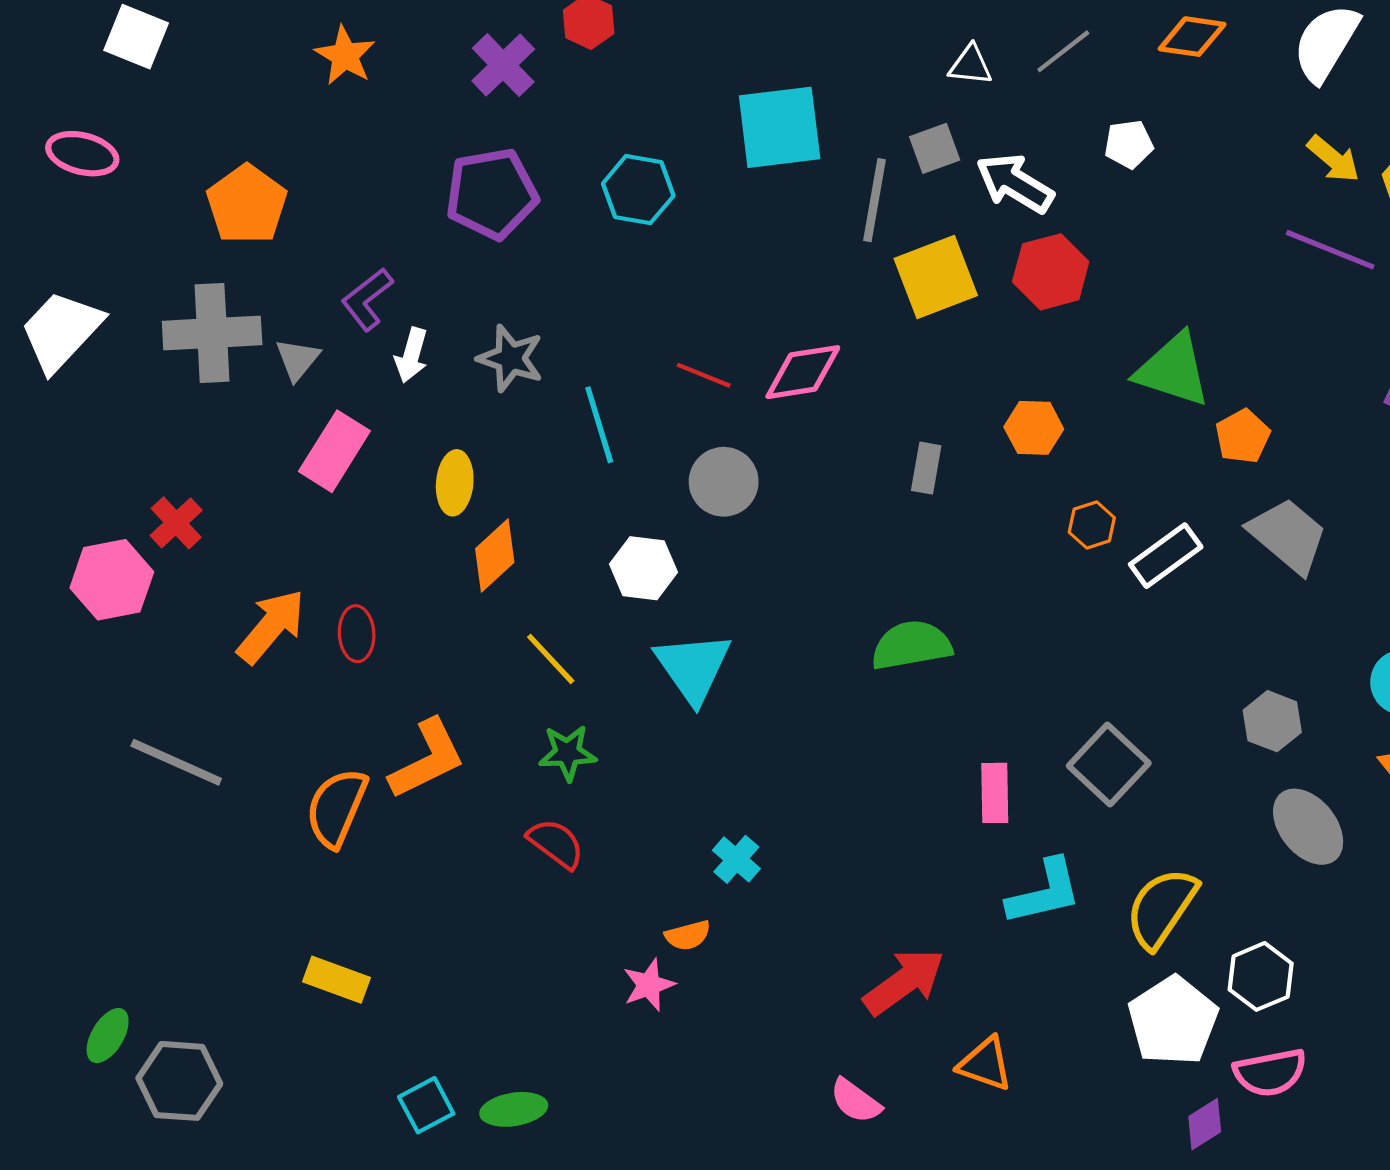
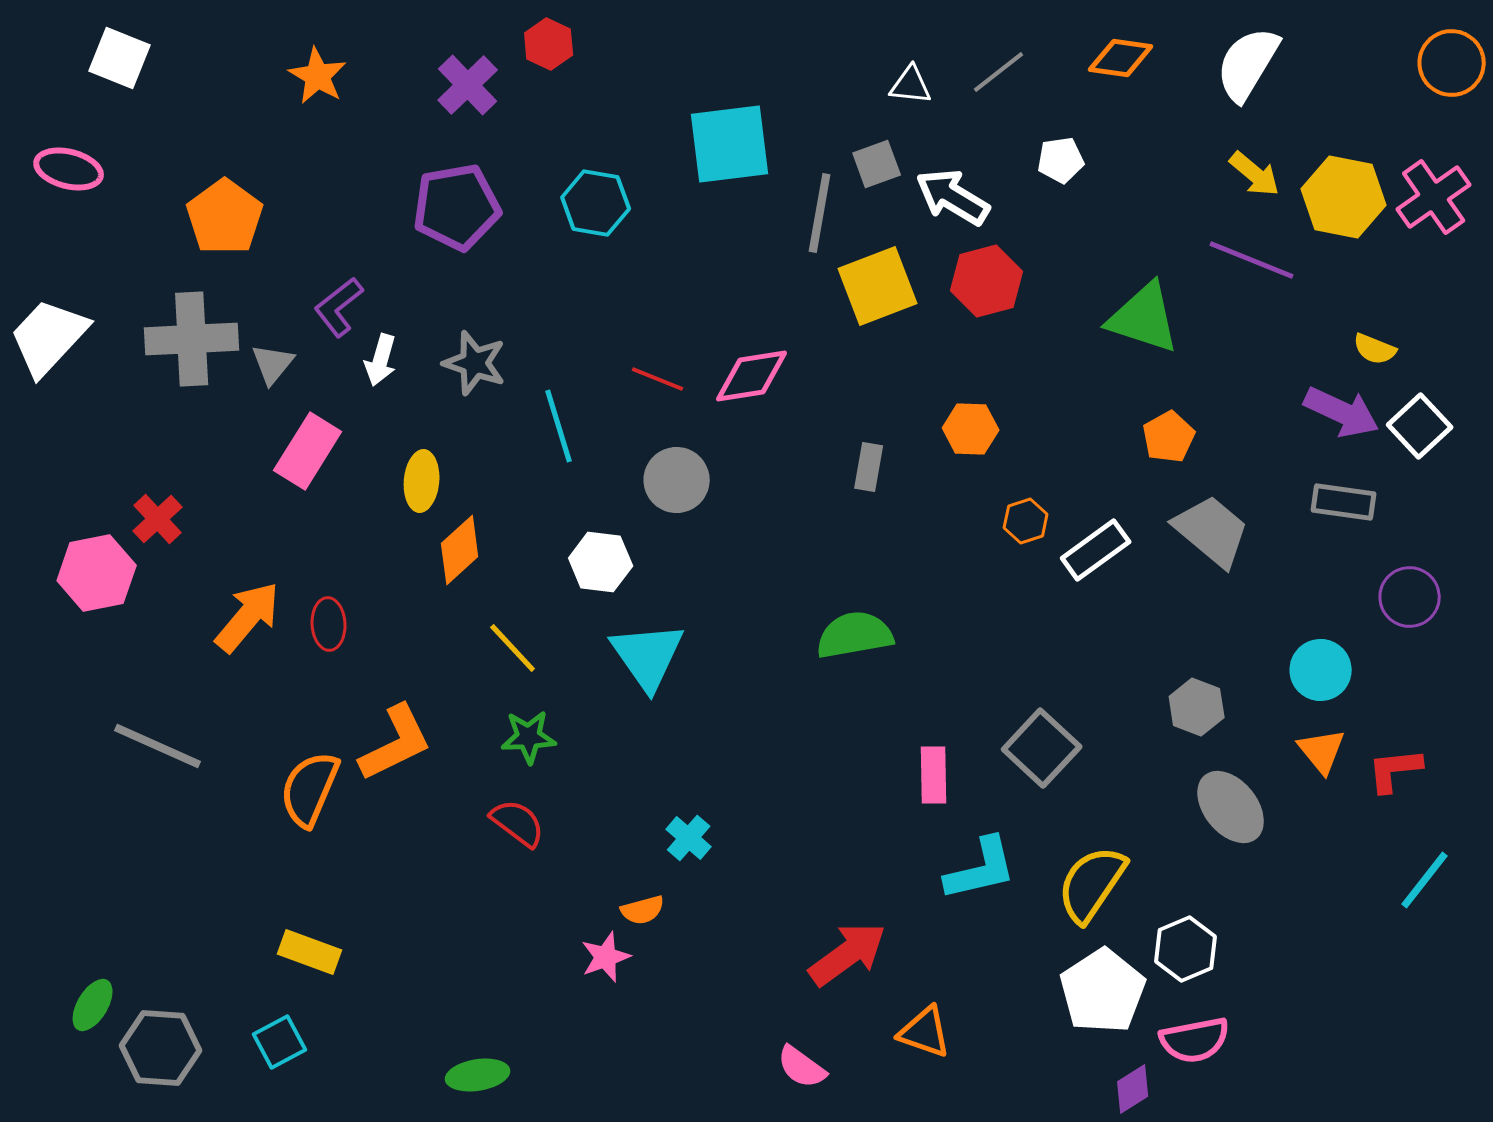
green triangle: (1173, 370) -> (1144, 318), moved
cyan square: (426, 1105) -> (280, 1042), moved

